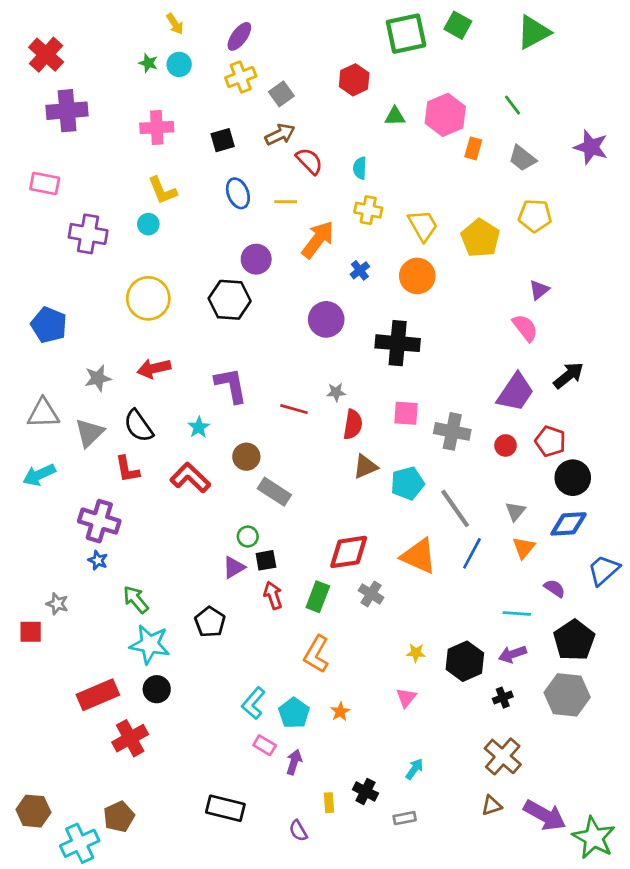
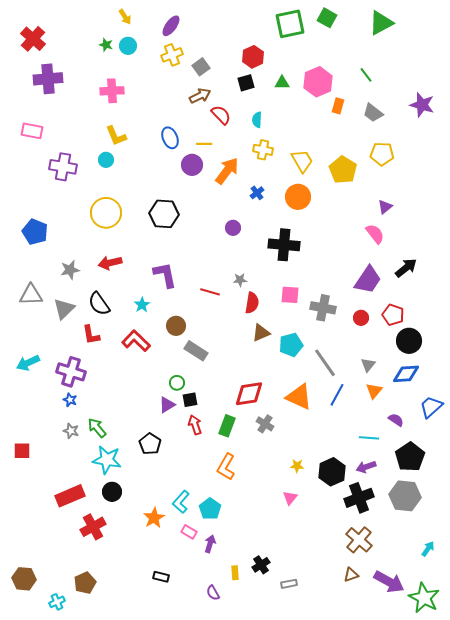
black square: (223, 140) -> (246, 83), moved
purple circle: (256, 259) -> (192, 165), moved
purple circle: (326, 319) -> (233, 228), size x0.6
cyan arrow: (39, 475) -> (28, 363), moved
gray star: (57, 604) -> (71, 431), moved
black cross: (503, 698) -> (359, 498), size x2.0
orange star: (340, 712) -> (154, 518), moved, size x1.5
cyan arrow: (414, 769) -> (428, 549), moved
black cross: (365, 791) -> (261, 565), turned 30
black rectangle: (225, 808) -> (161, 577), size x0.6
cyan cross: (80, 843) -> (57, 602), size x0.6

